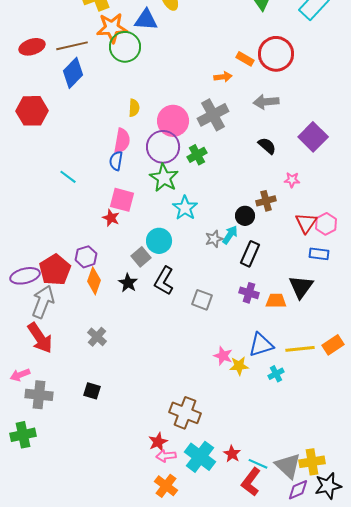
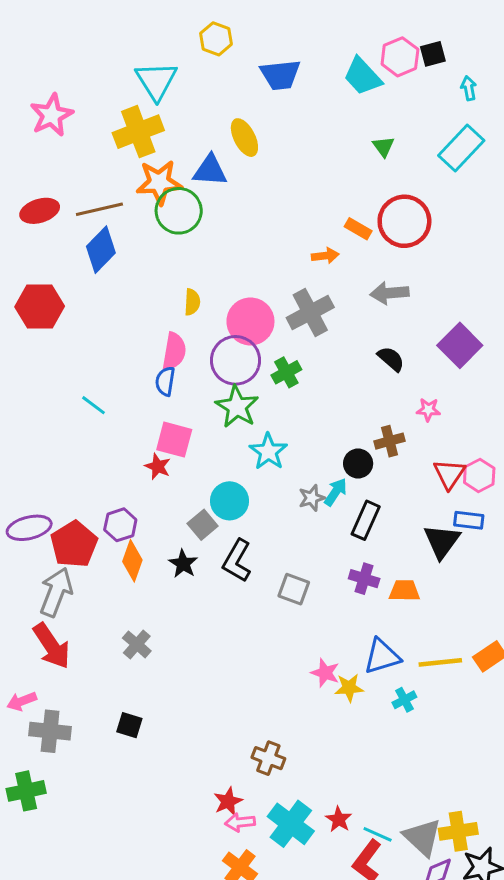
purple ellipse: (25, 276) -> (29, 528), moved
black triangle: (301, 287) -> (442, 541), moved
brown cross: (185, 413) -> (268, 758), size x0.7

